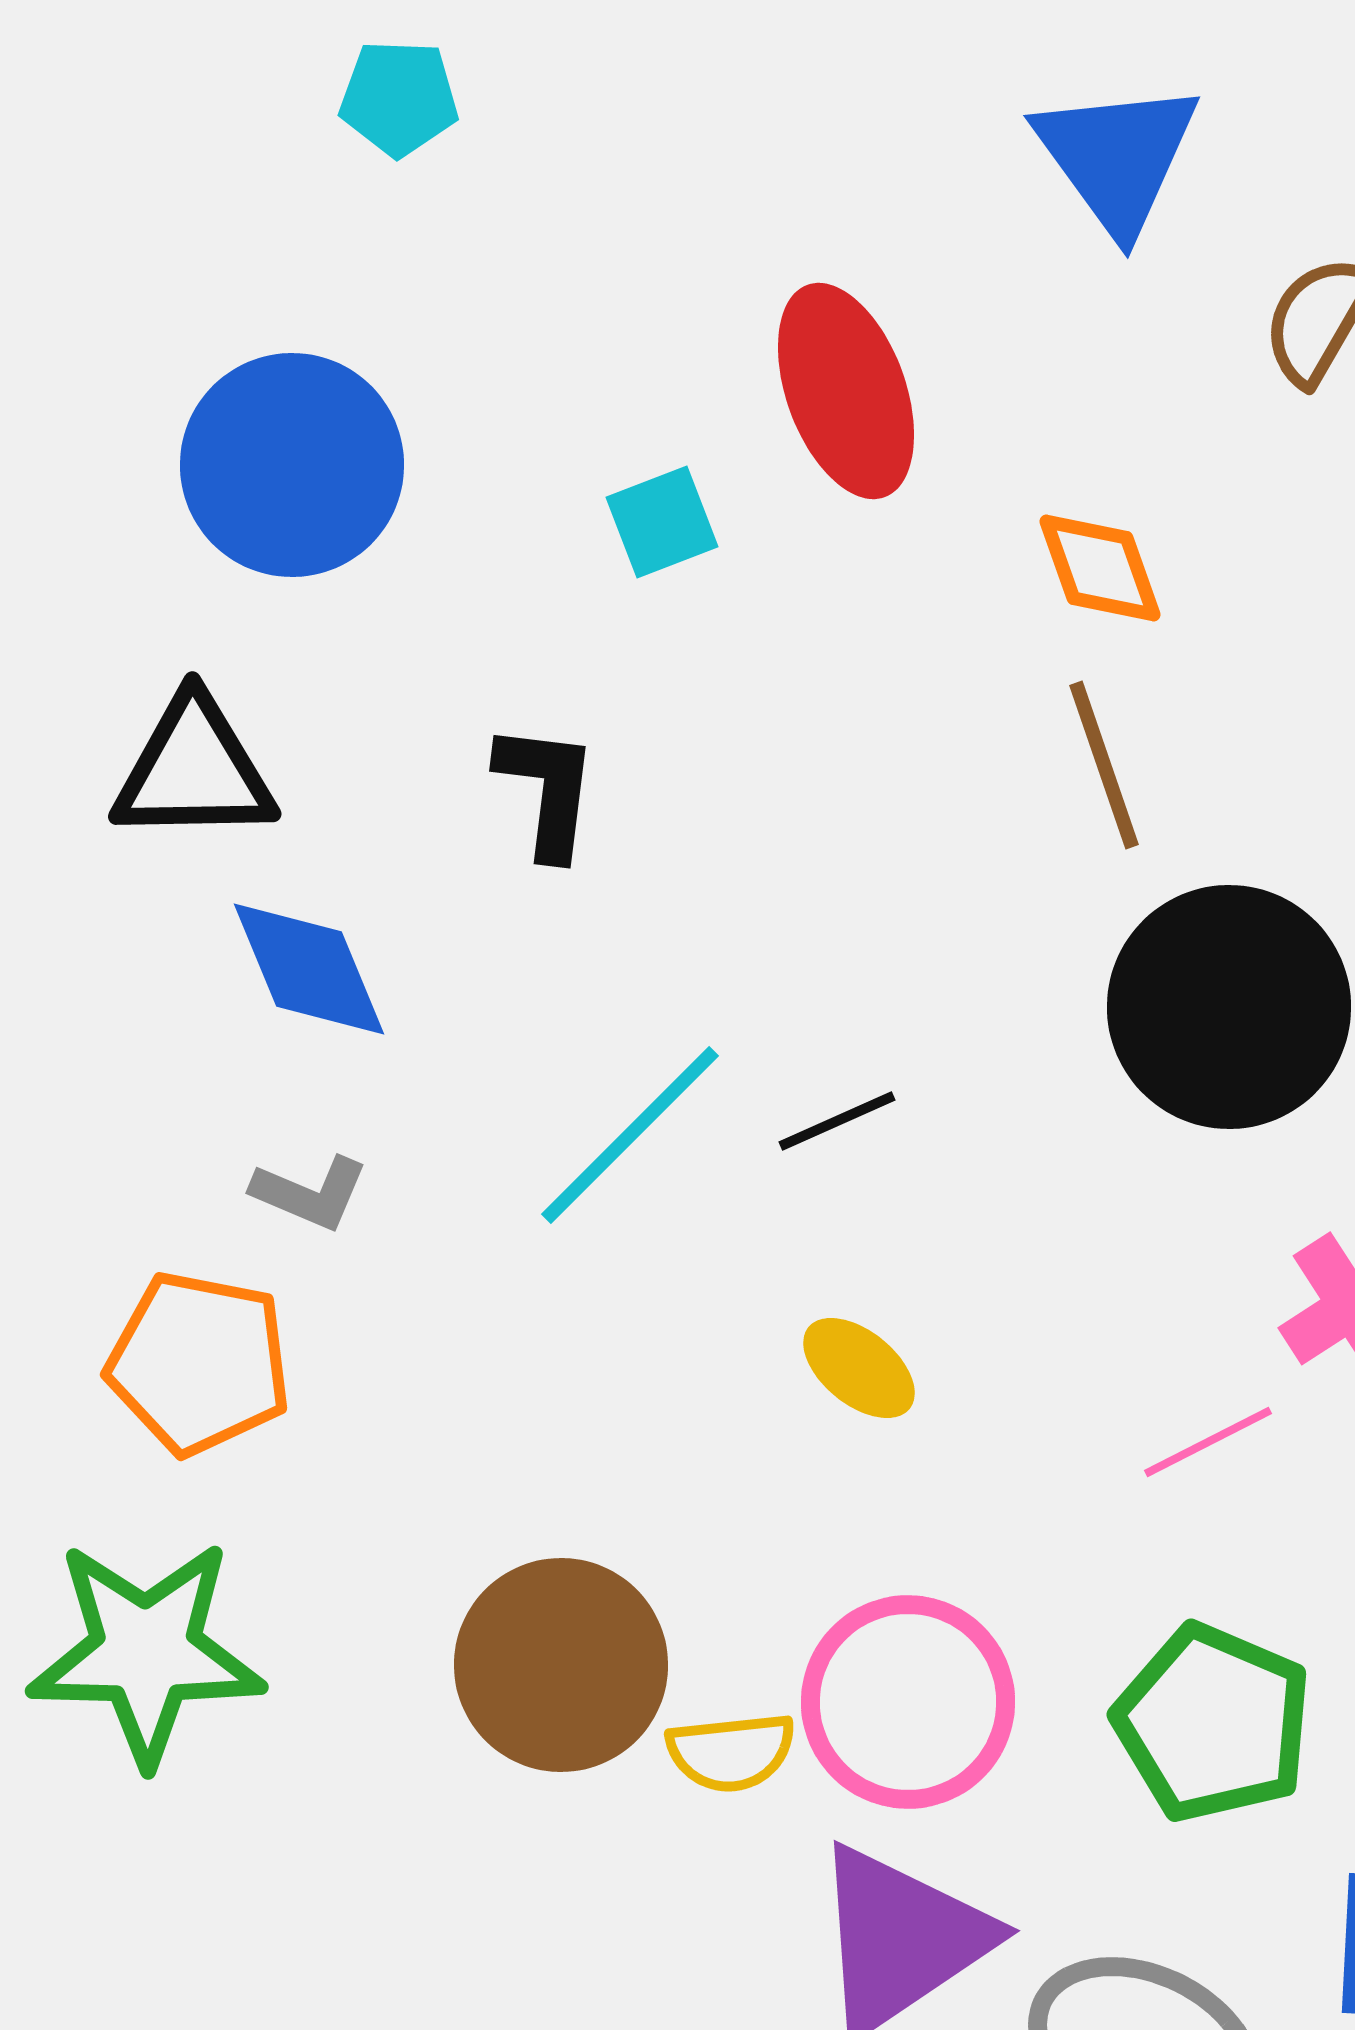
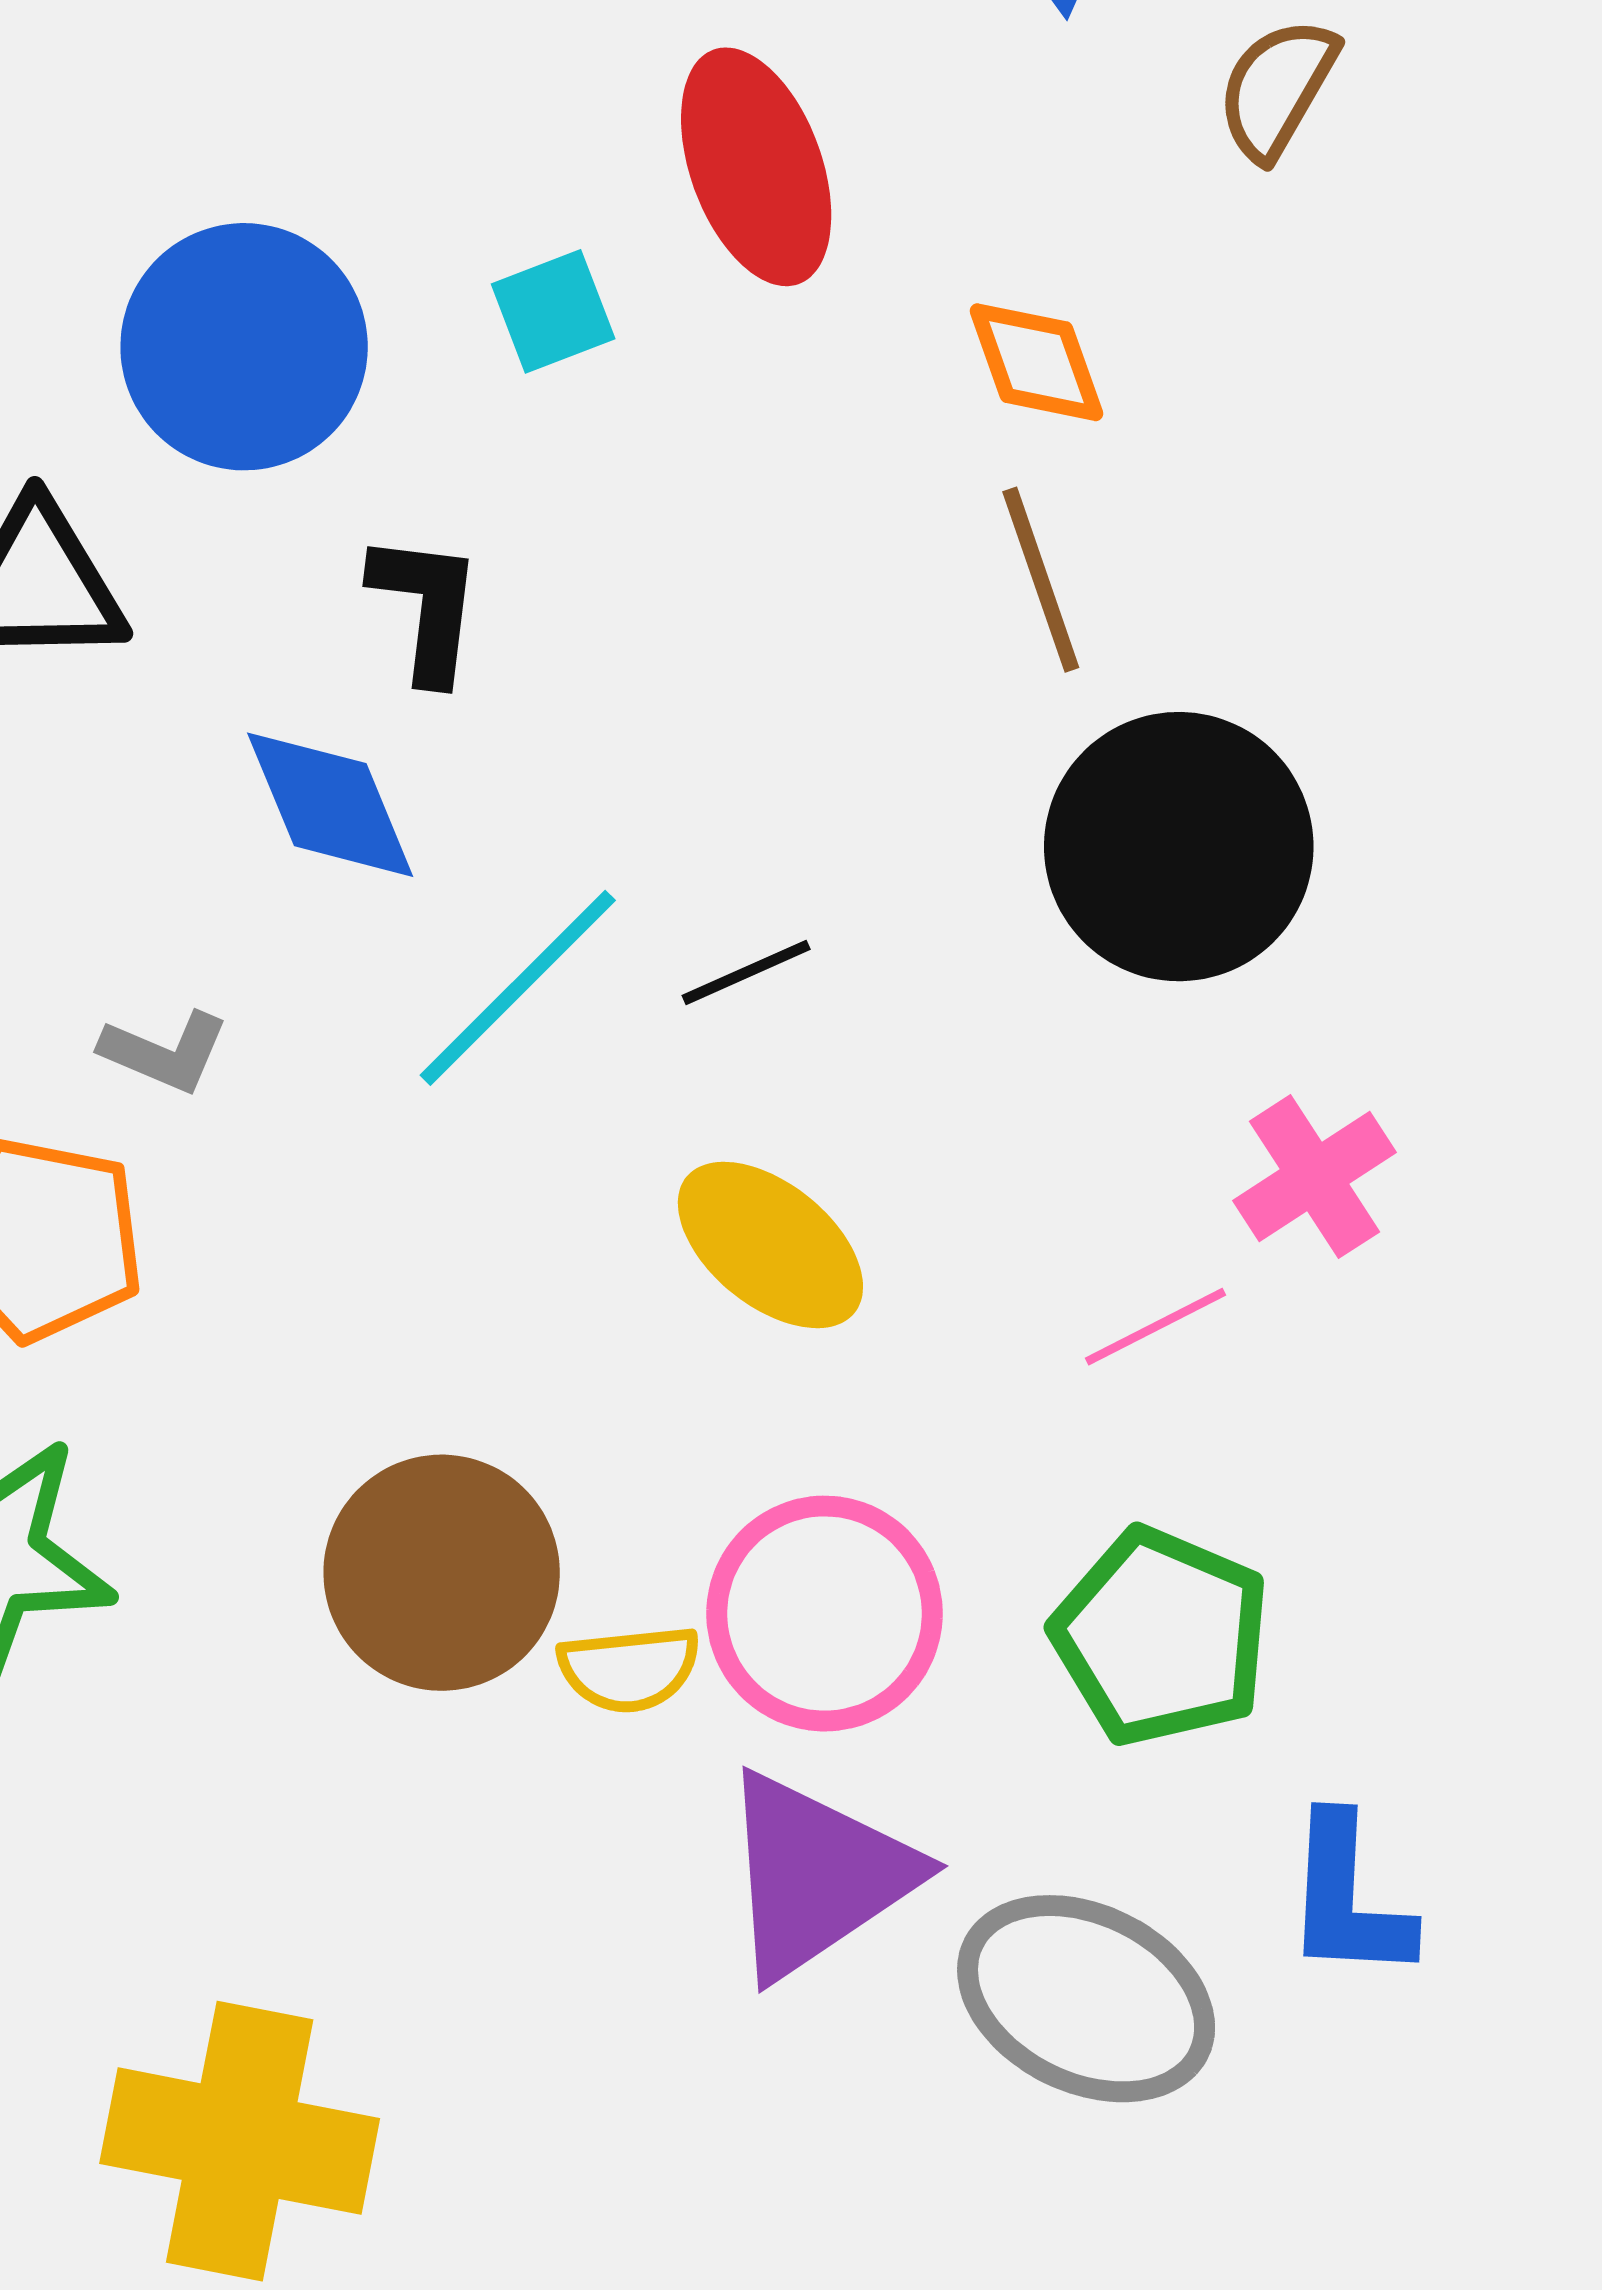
blue circle: (292, 465) -> (244, 347), moved
blue diamond: (309, 969) -> (330, 805), moved
yellow ellipse: (859, 1368) -> (770, 1245), size x1.5

